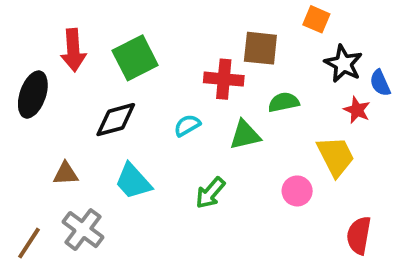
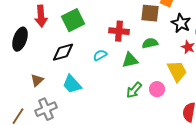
brown square: (260, 48) -> (150, 13), moved
brown triangle: (66, 174) -> (37, 80), turned -40
green arrow: (210, 193) -> (134, 90), moved
gray cross: (83, 230) -> (46, 109), turned 30

